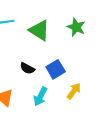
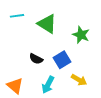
green star: (76, 27) -> (81, 35), moved
yellow arrow: (74, 91) -> (79, 80), turned 84

